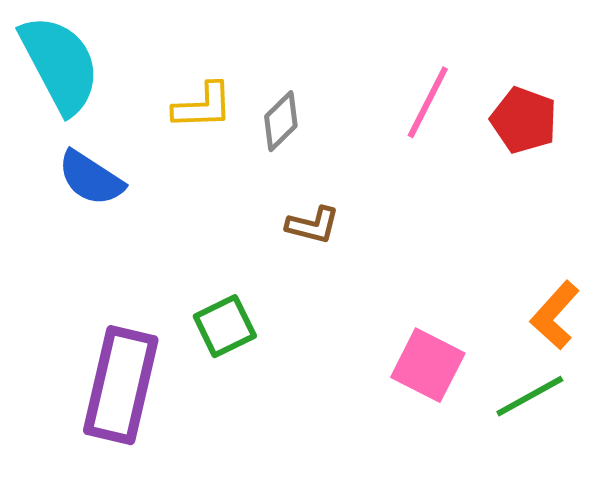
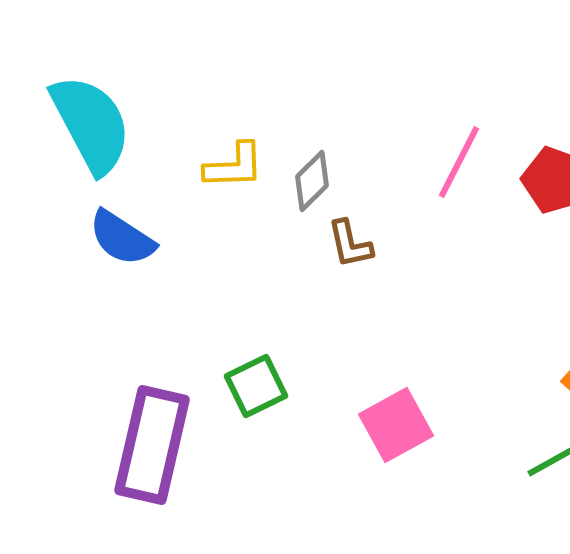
brown L-shape: (313, 225) -> (350, 244), moved, turned 64
pink square: (428, 365) -> (396, 425), moved, turned 34

